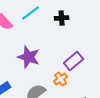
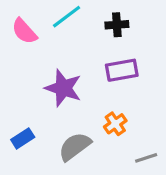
purple rectangle: (74, 61) -> (122, 70), moved, turned 30

